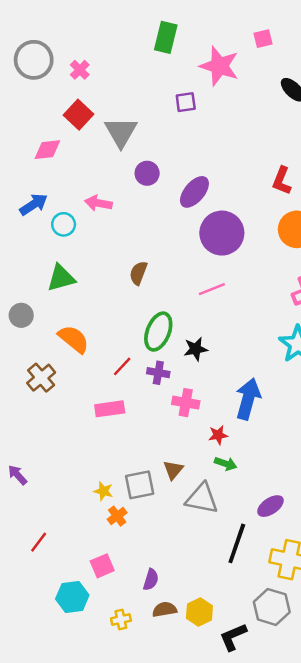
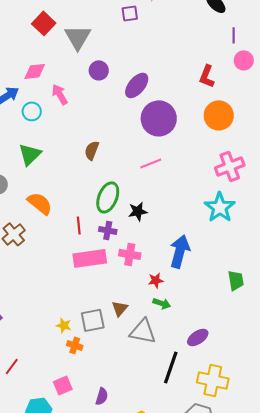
pink diamond: (47, 150) -> (35, 71), moved
pink arrow: (98, 203) -> (60, 94), turned 50
green triangle: (61, 278) -> (30, 154), turned -30
red line: (122, 366) -> (79, 225), turned -48
pink rectangle: (110, 409) -> (90, 258), moved, size x1.4
orange cross: (117, 516) -> (75, 345), turned -35

